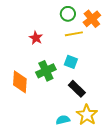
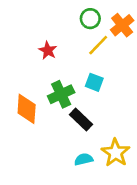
yellow line: (74, 34) -> (98, 45), turned -36
black rectangle: (77, 89) -> (81, 119), moved

